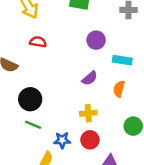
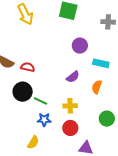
red semicircle: (38, 42) -> (28, 67), moved
green line: (33, 125) -> (41, 101), moved
blue star: (62, 140) -> (44, 120), moved

